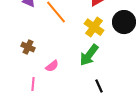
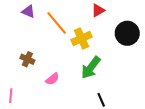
yellow cross: (94, 27) -> (81, 38), moved, turned 30
pink line: (33, 84) -> (11, 96), moved

